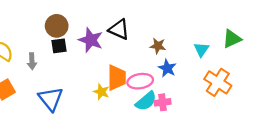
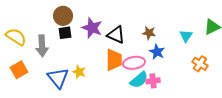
black triangle: (119, 29) -> (116, 35), moved
gray arrow: (32, 61) -> (42, 46), size x1.5
orange cross: (218, 82) -> (200, 64), size x0.7
yellow star: (101, 92) -> (79, 72), moved

